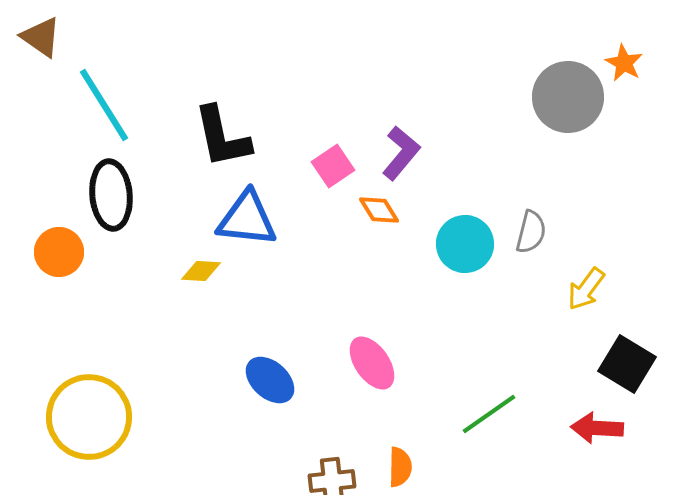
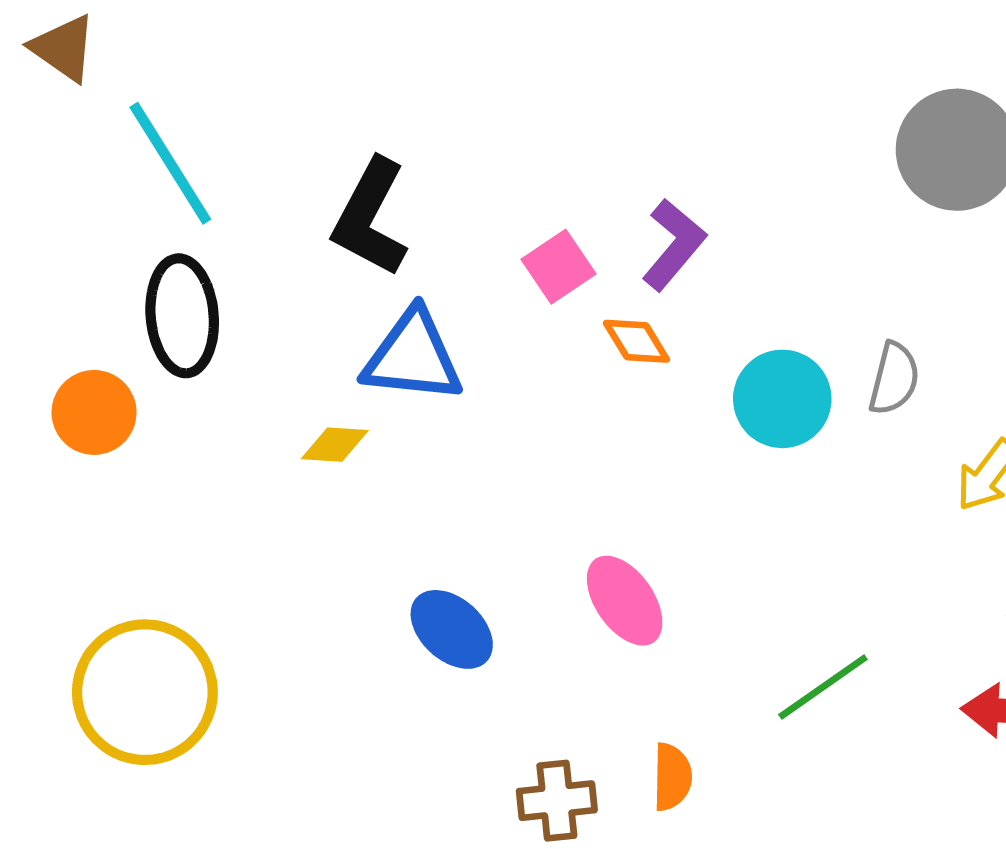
black L-shape: (222, 137) -> (370, 217), turned 40

